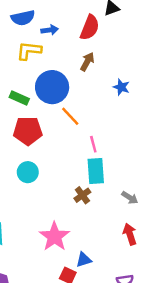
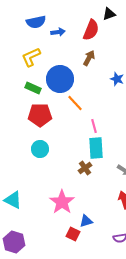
yellow L-shape: (29, 51) -> (31, 57), moved, turned -30

